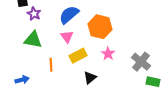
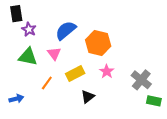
pink triangle: (67, 37) -> (54, 54), moved
orange line: (51, 65) -> (47, 83), turned 40

